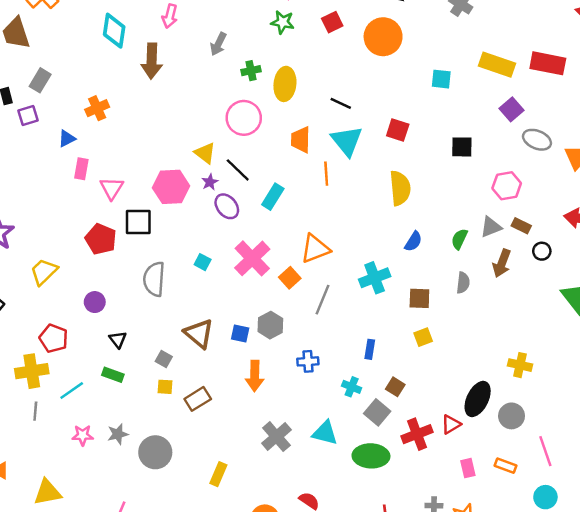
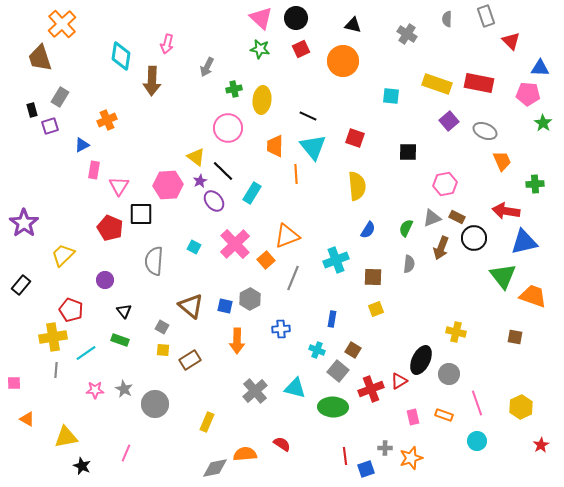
gray ellipse: (537, 140) -> (485, 131), moved
black circle: (542, 251) -> (474, 238), size x1.6
gray star: (118, 434) -> (124, 389), turned -30

